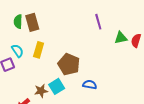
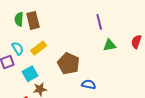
green triangle: (121, 38) -> (110, 45), moved
yellow rectangle: (39, 50) -> (39, 48), turned 35
cyan square: (57, 86) -> (30, 74), moved

